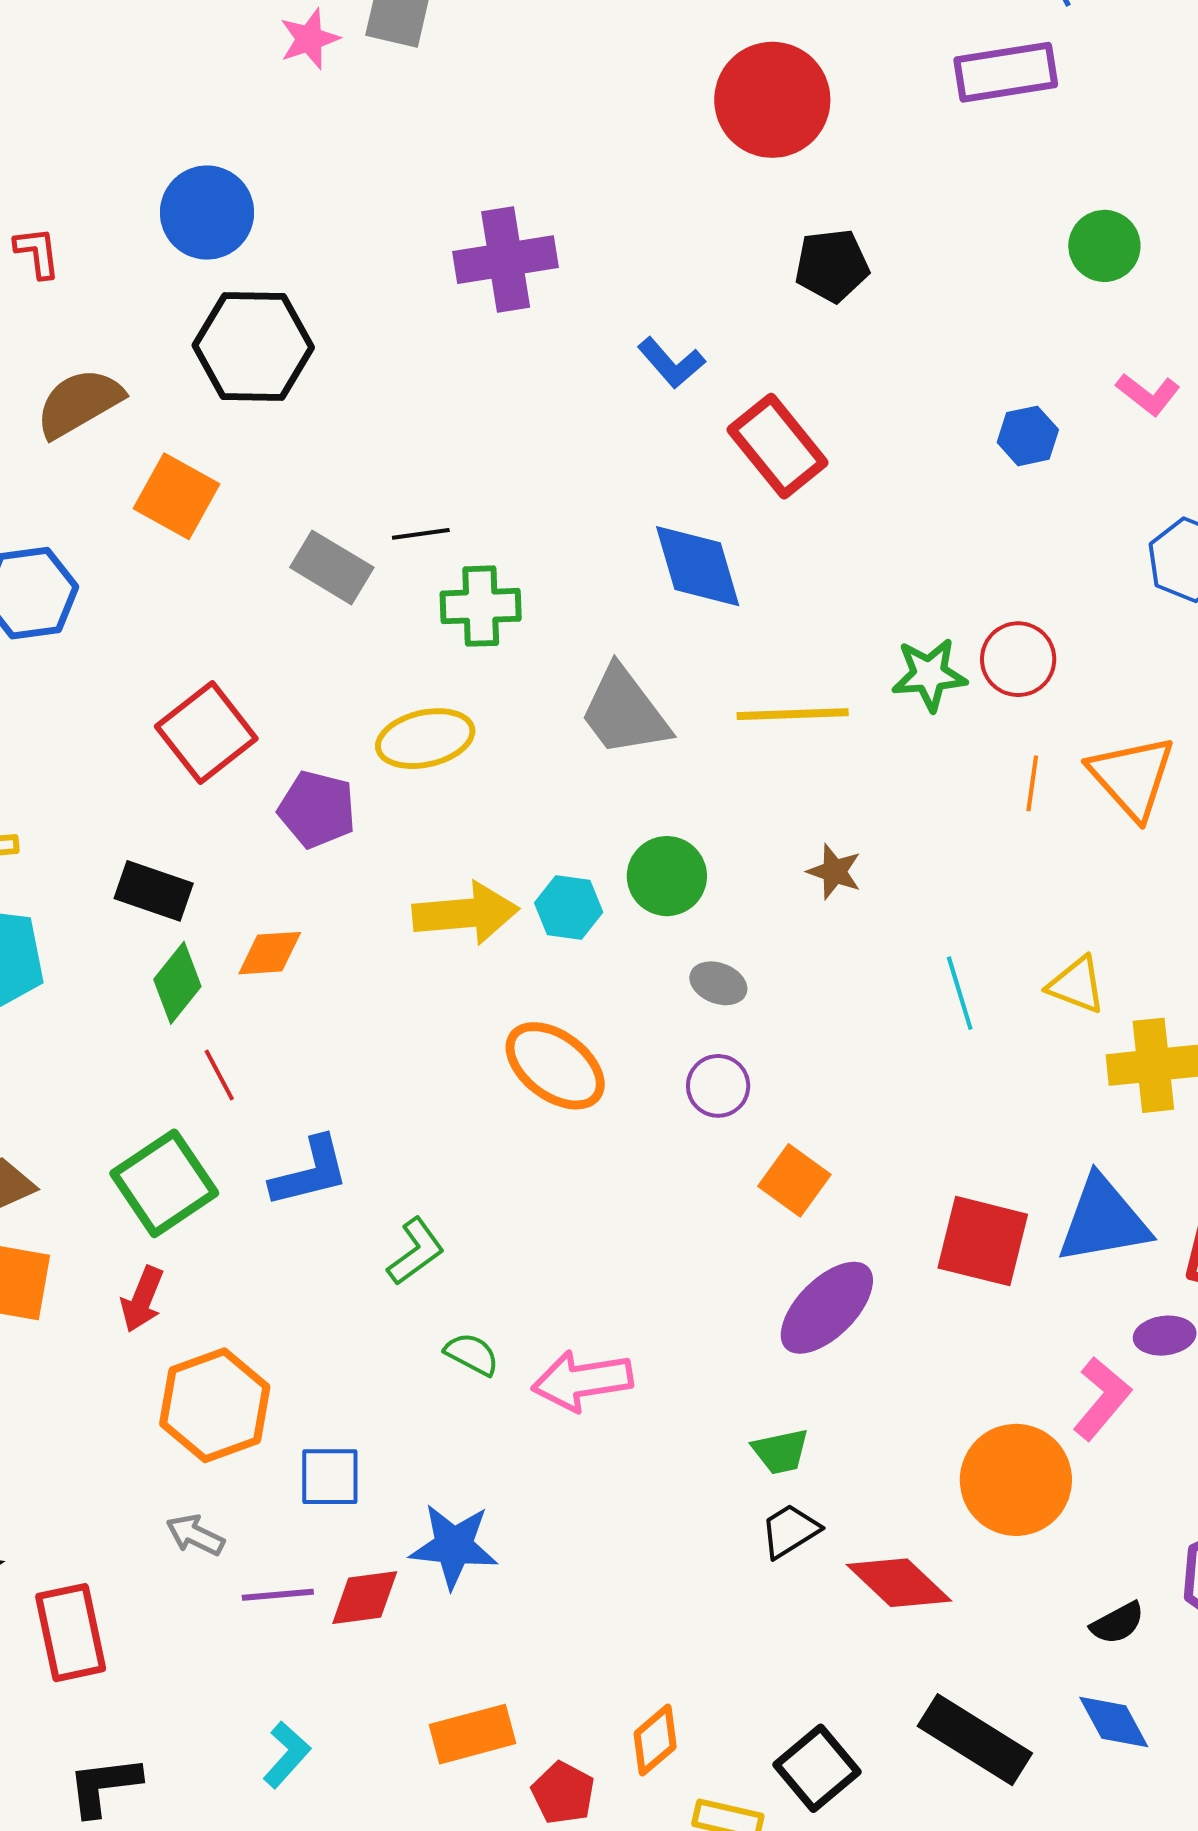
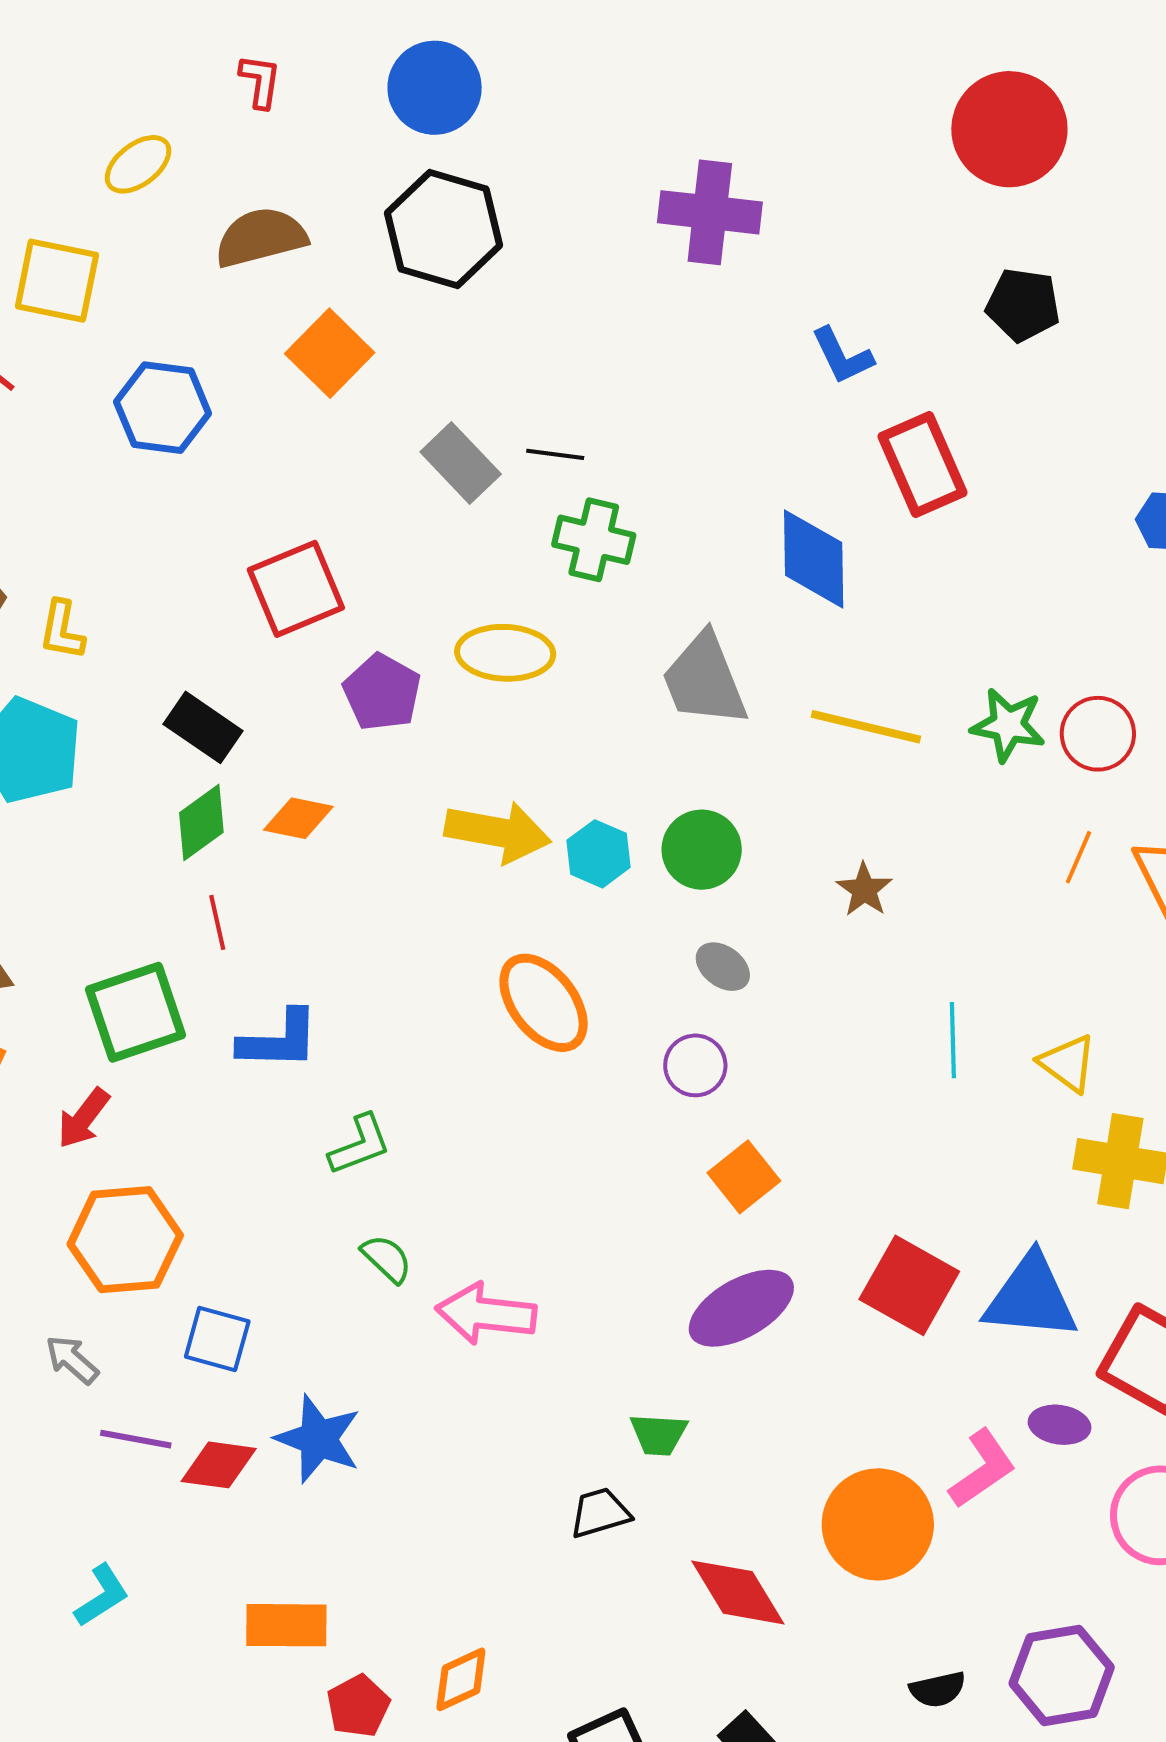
black trapezoid: (790, 1531) -> (600, 1513), moved

